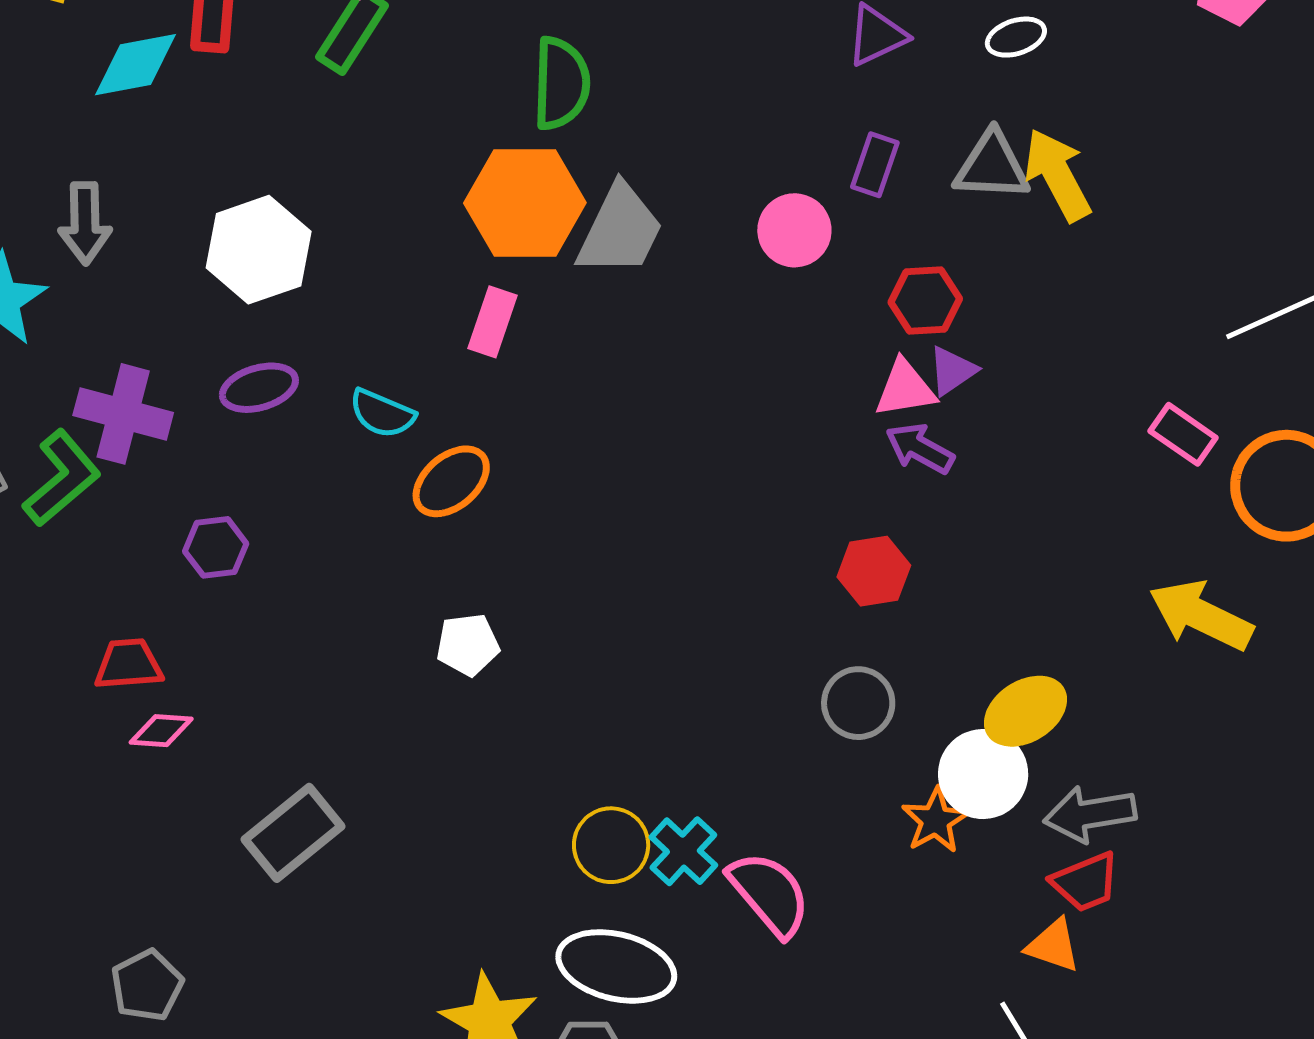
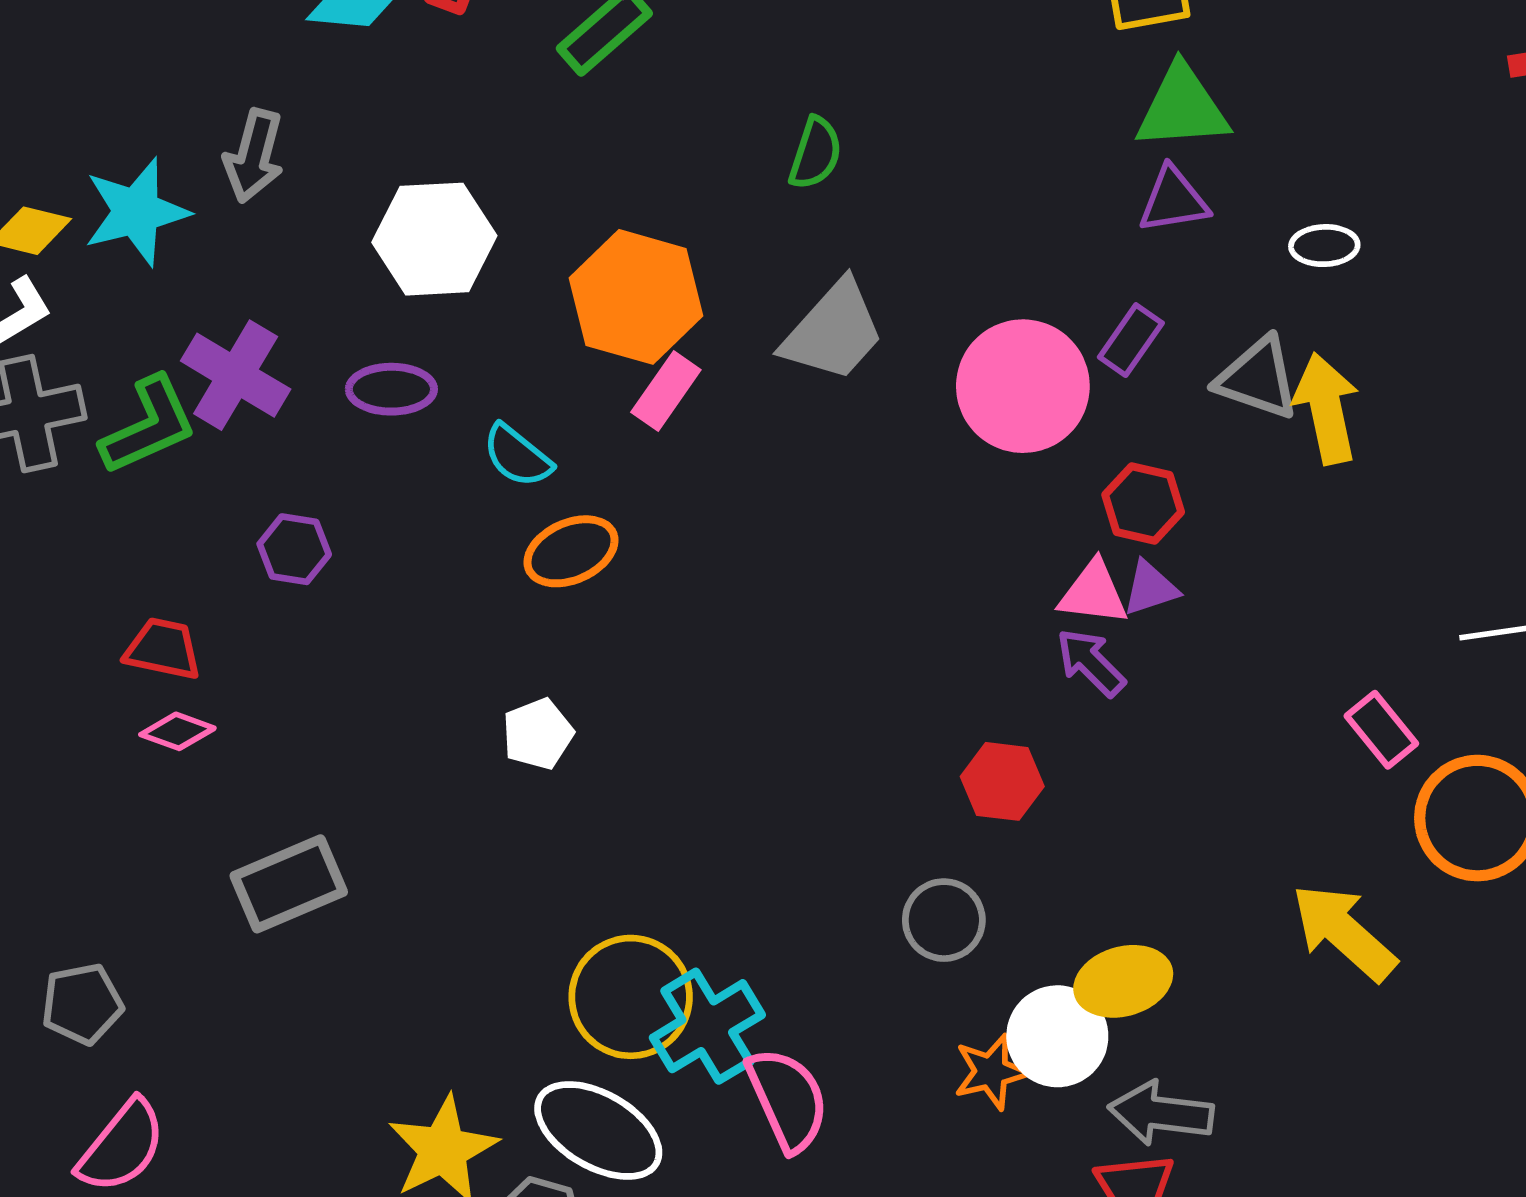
green semicircle: (561, 83) -> (815, 153), size x0.7
orange hexagon: (525, 203) -> (636, 297), moved
pink circle: (794, 230) -> (1023, 386), size x1.6
white pentagon: (468, 645) -> (538, 734), turned -30
yellow circle: (611, 845) -> (631, 997), size x1.4
cyan cross: (683, 851) -> (707, 1026), size x1.4

